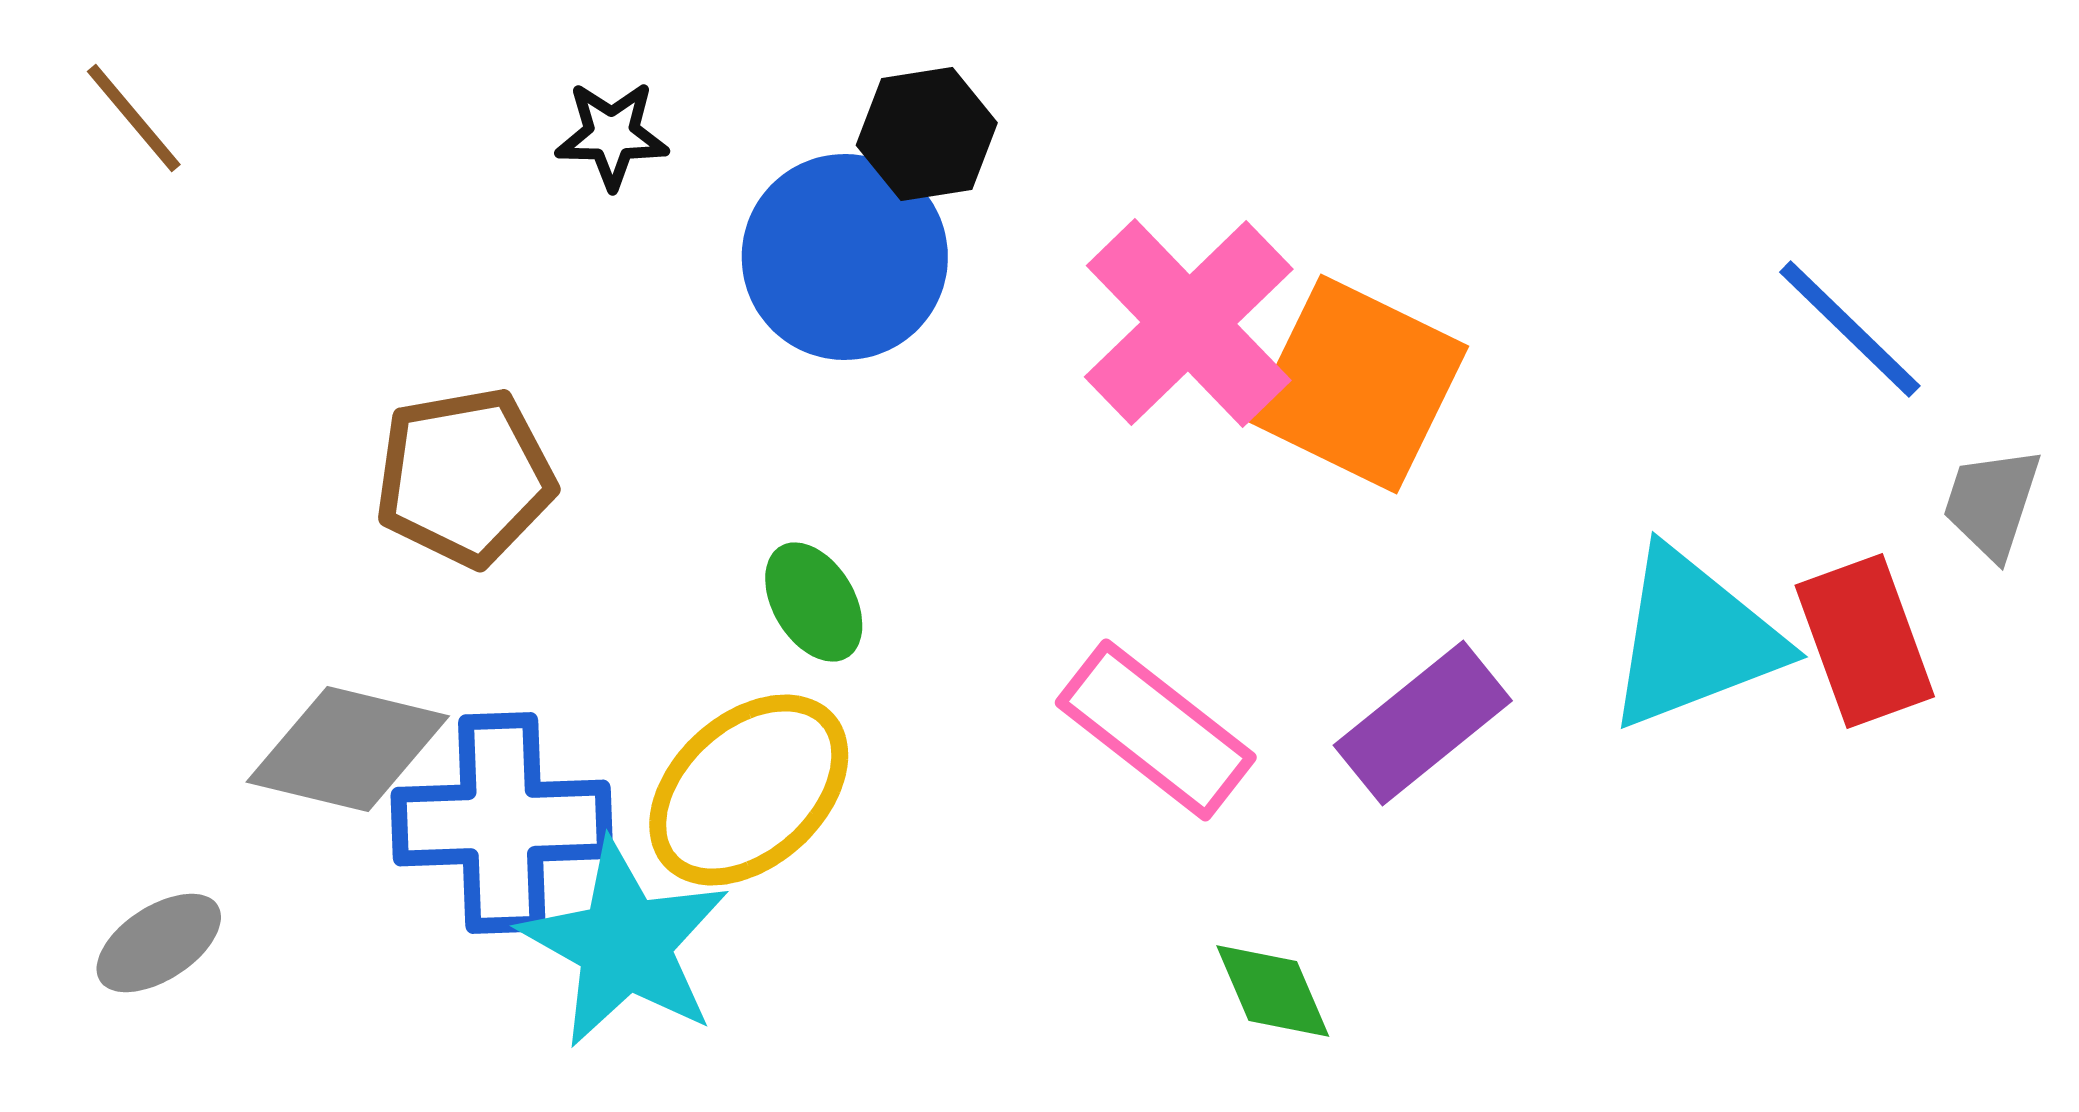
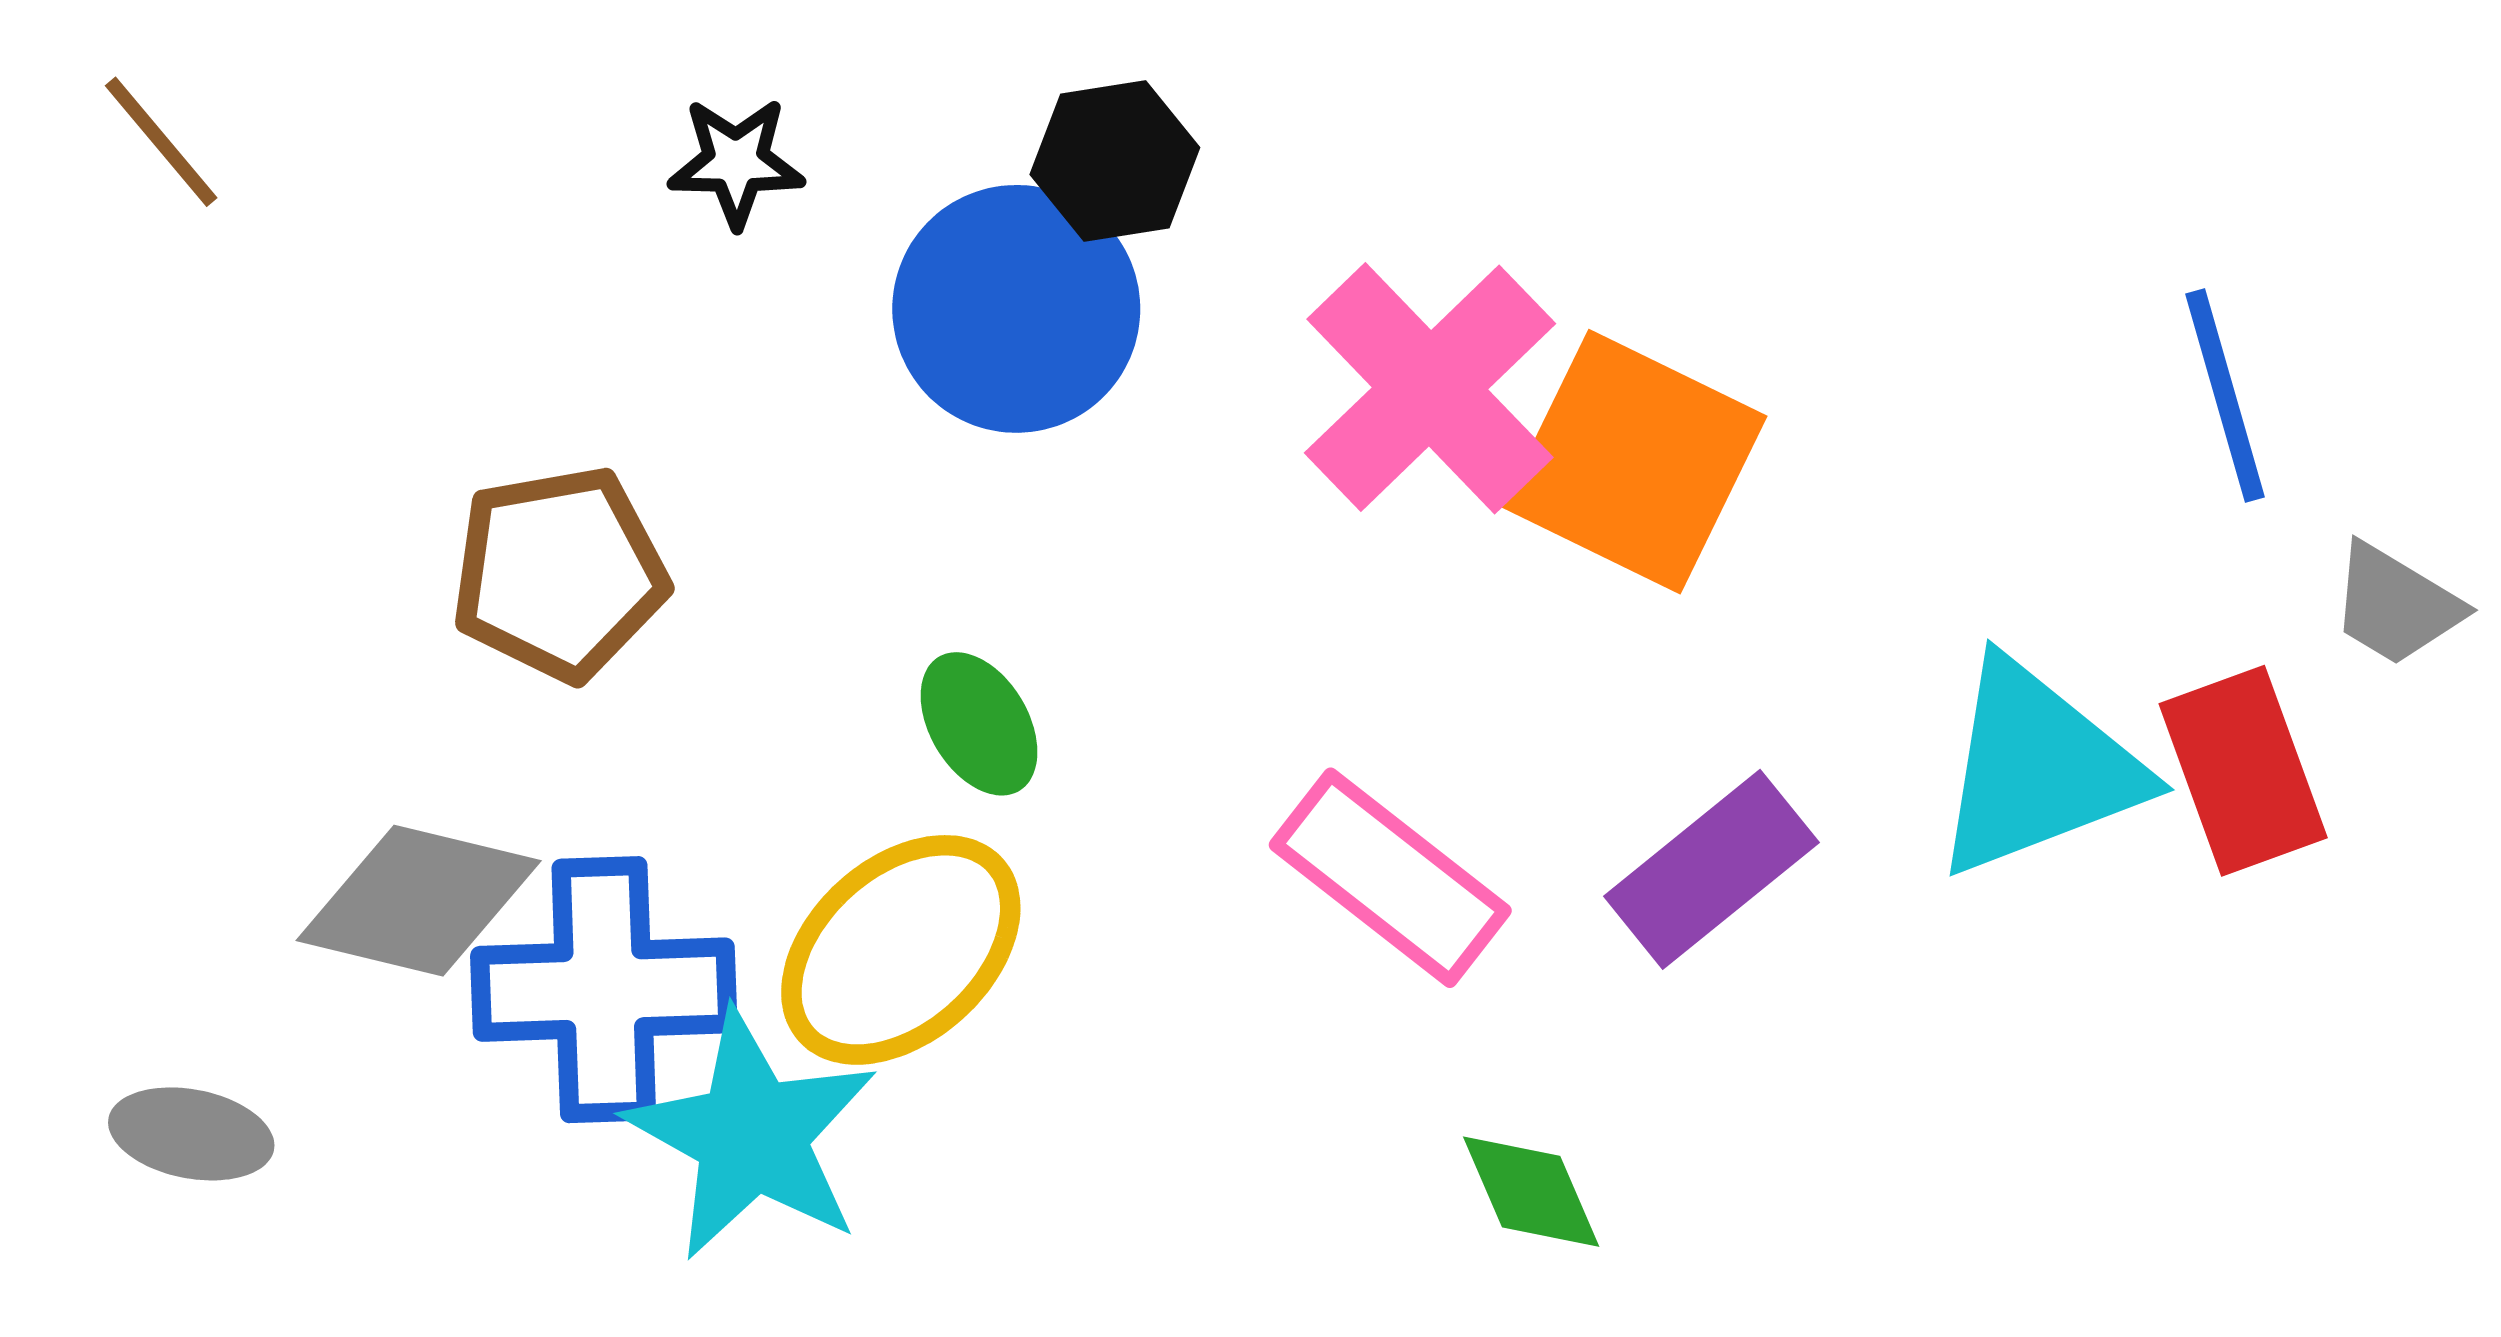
blue line: (1850, 329) -> (2225, 395), turned 30
gray trapezoid: (1992, 503) -> (2396, 605), turned -77
gray ellipse: (159, 943) -> (191, 1134), turned 44

